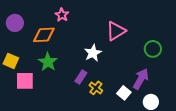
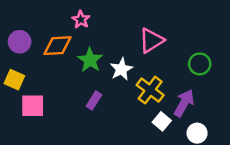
purple circle: (15, 23) -> (20, 42), moved
green star: (48, 62) -> (90, 60), moved
purple rectangle: (81, 77) -> (94, 100), moved
yellow cross: (96, 88) -> (150, 90), moved, size x1.5

